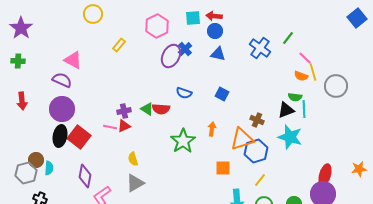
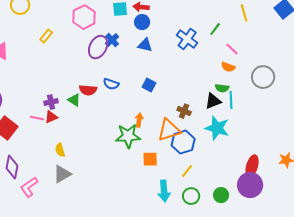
yellow line: (313, 72) -> (244, 13), moved
red semicircle: (161, 109) -> (88, 90), moved
green star: (183, 141) -> (128, 136), moved, turned 30

